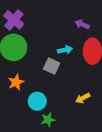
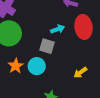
cyan circle: (37, 101) -> (37, 66), moved

